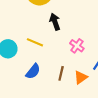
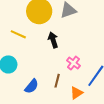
yellow line: (35, 42) -> (18, 34), moved
brown line: (61, 73) -> (57, 81), moved

